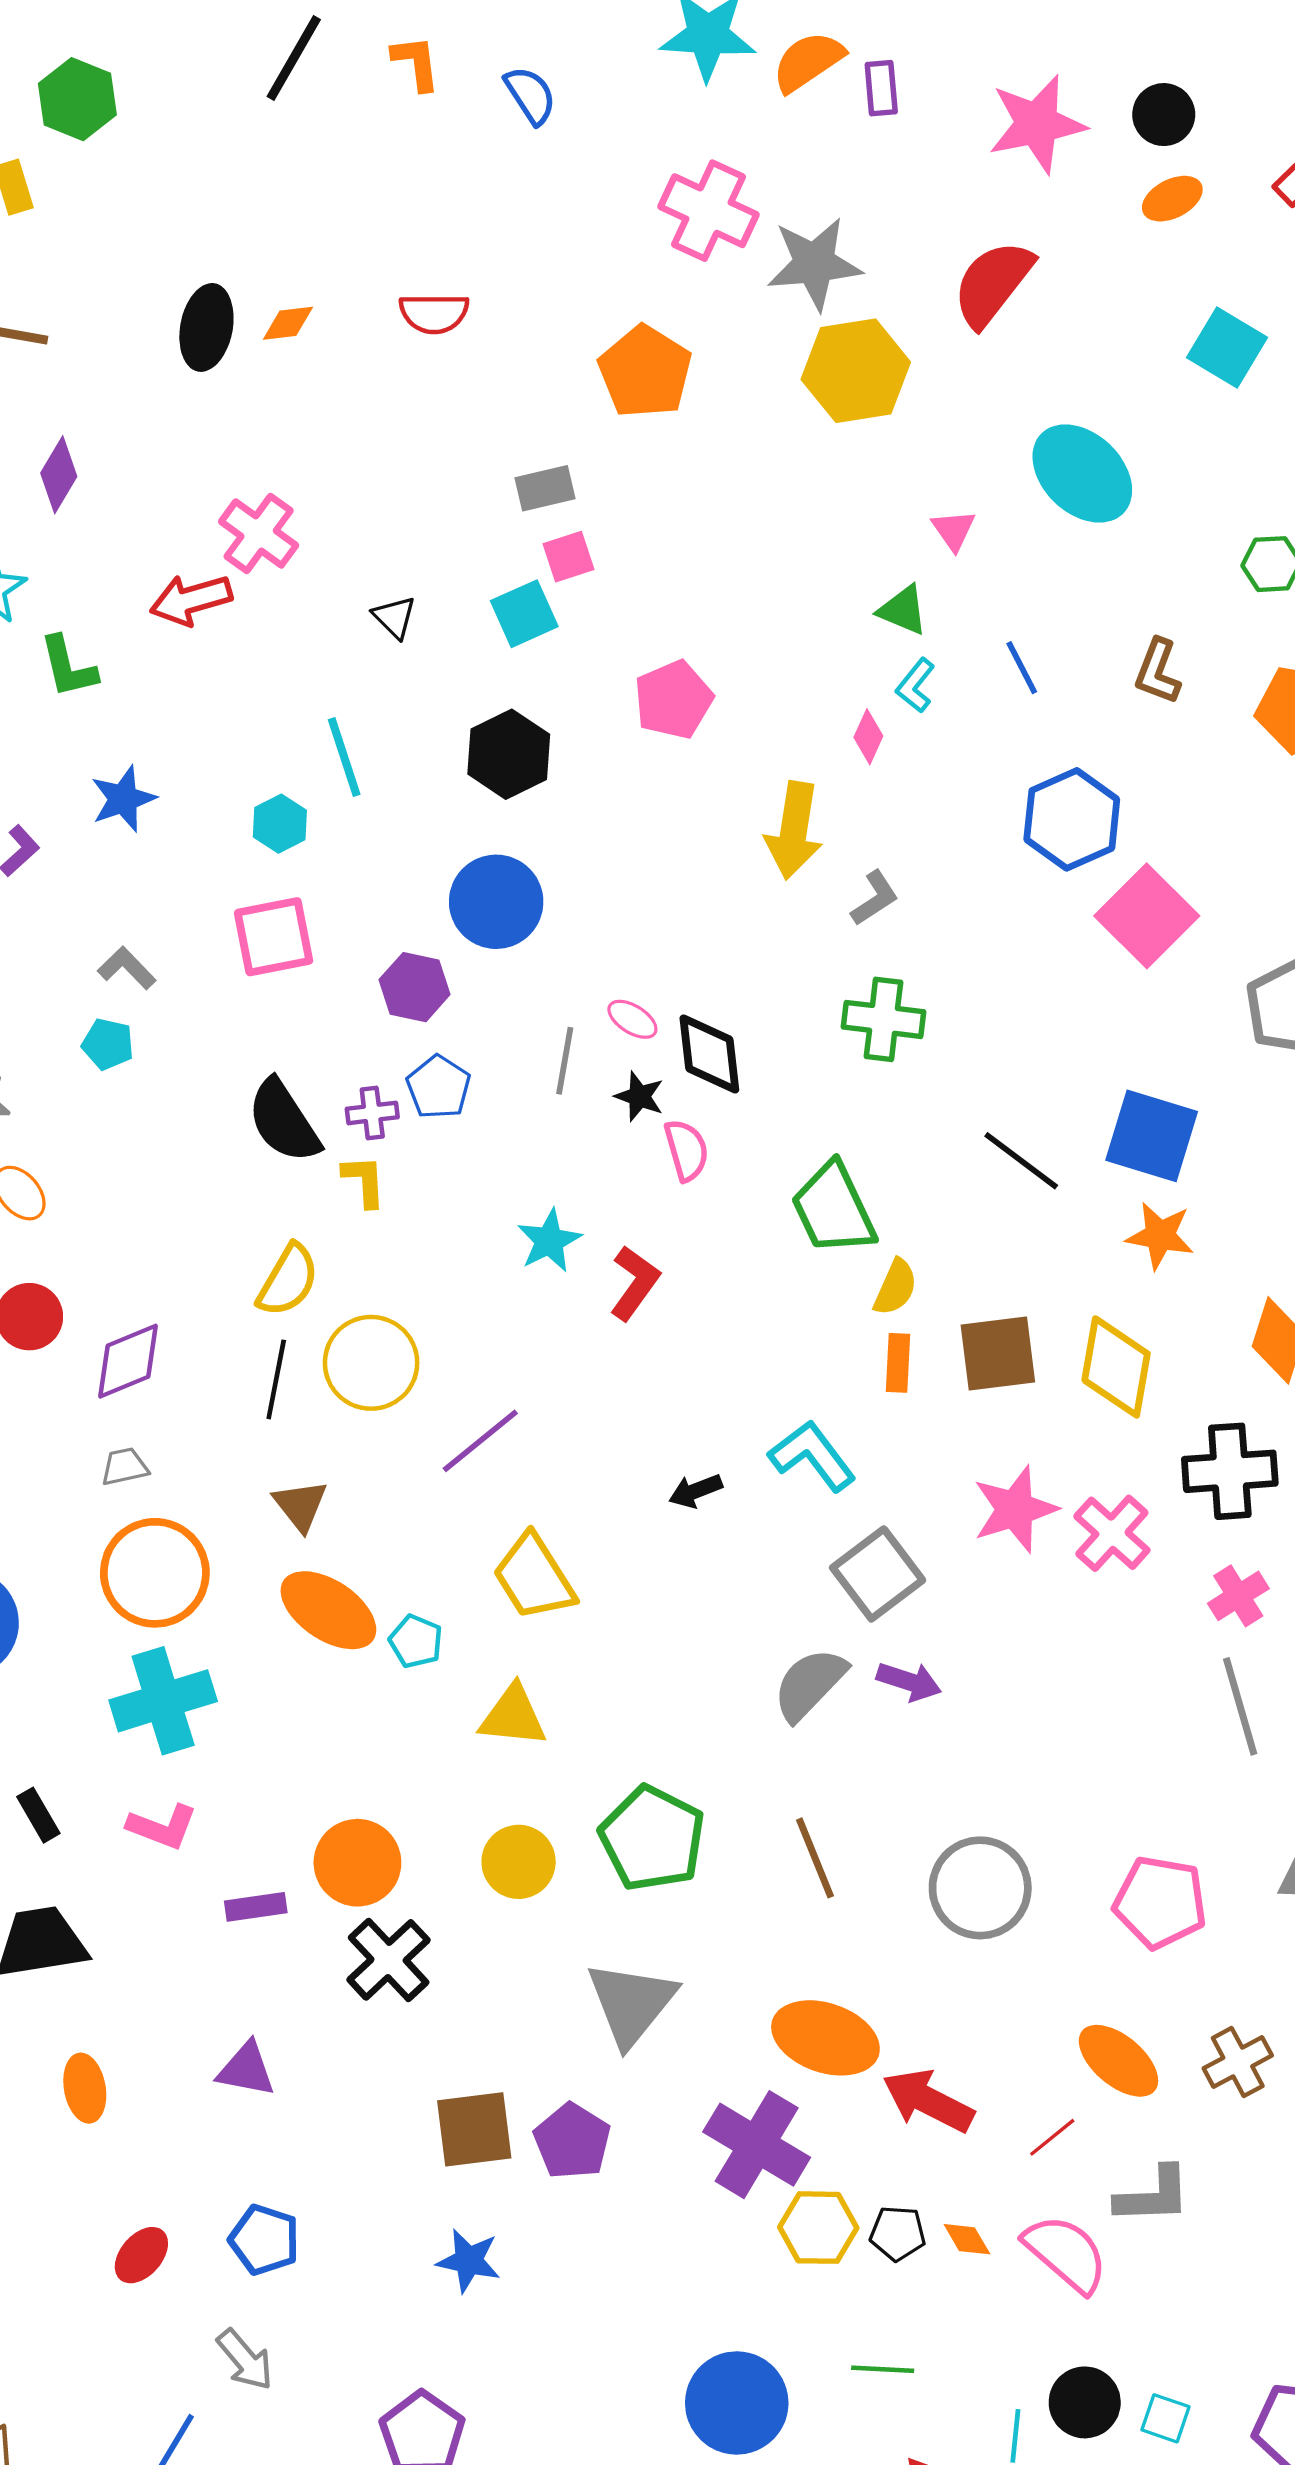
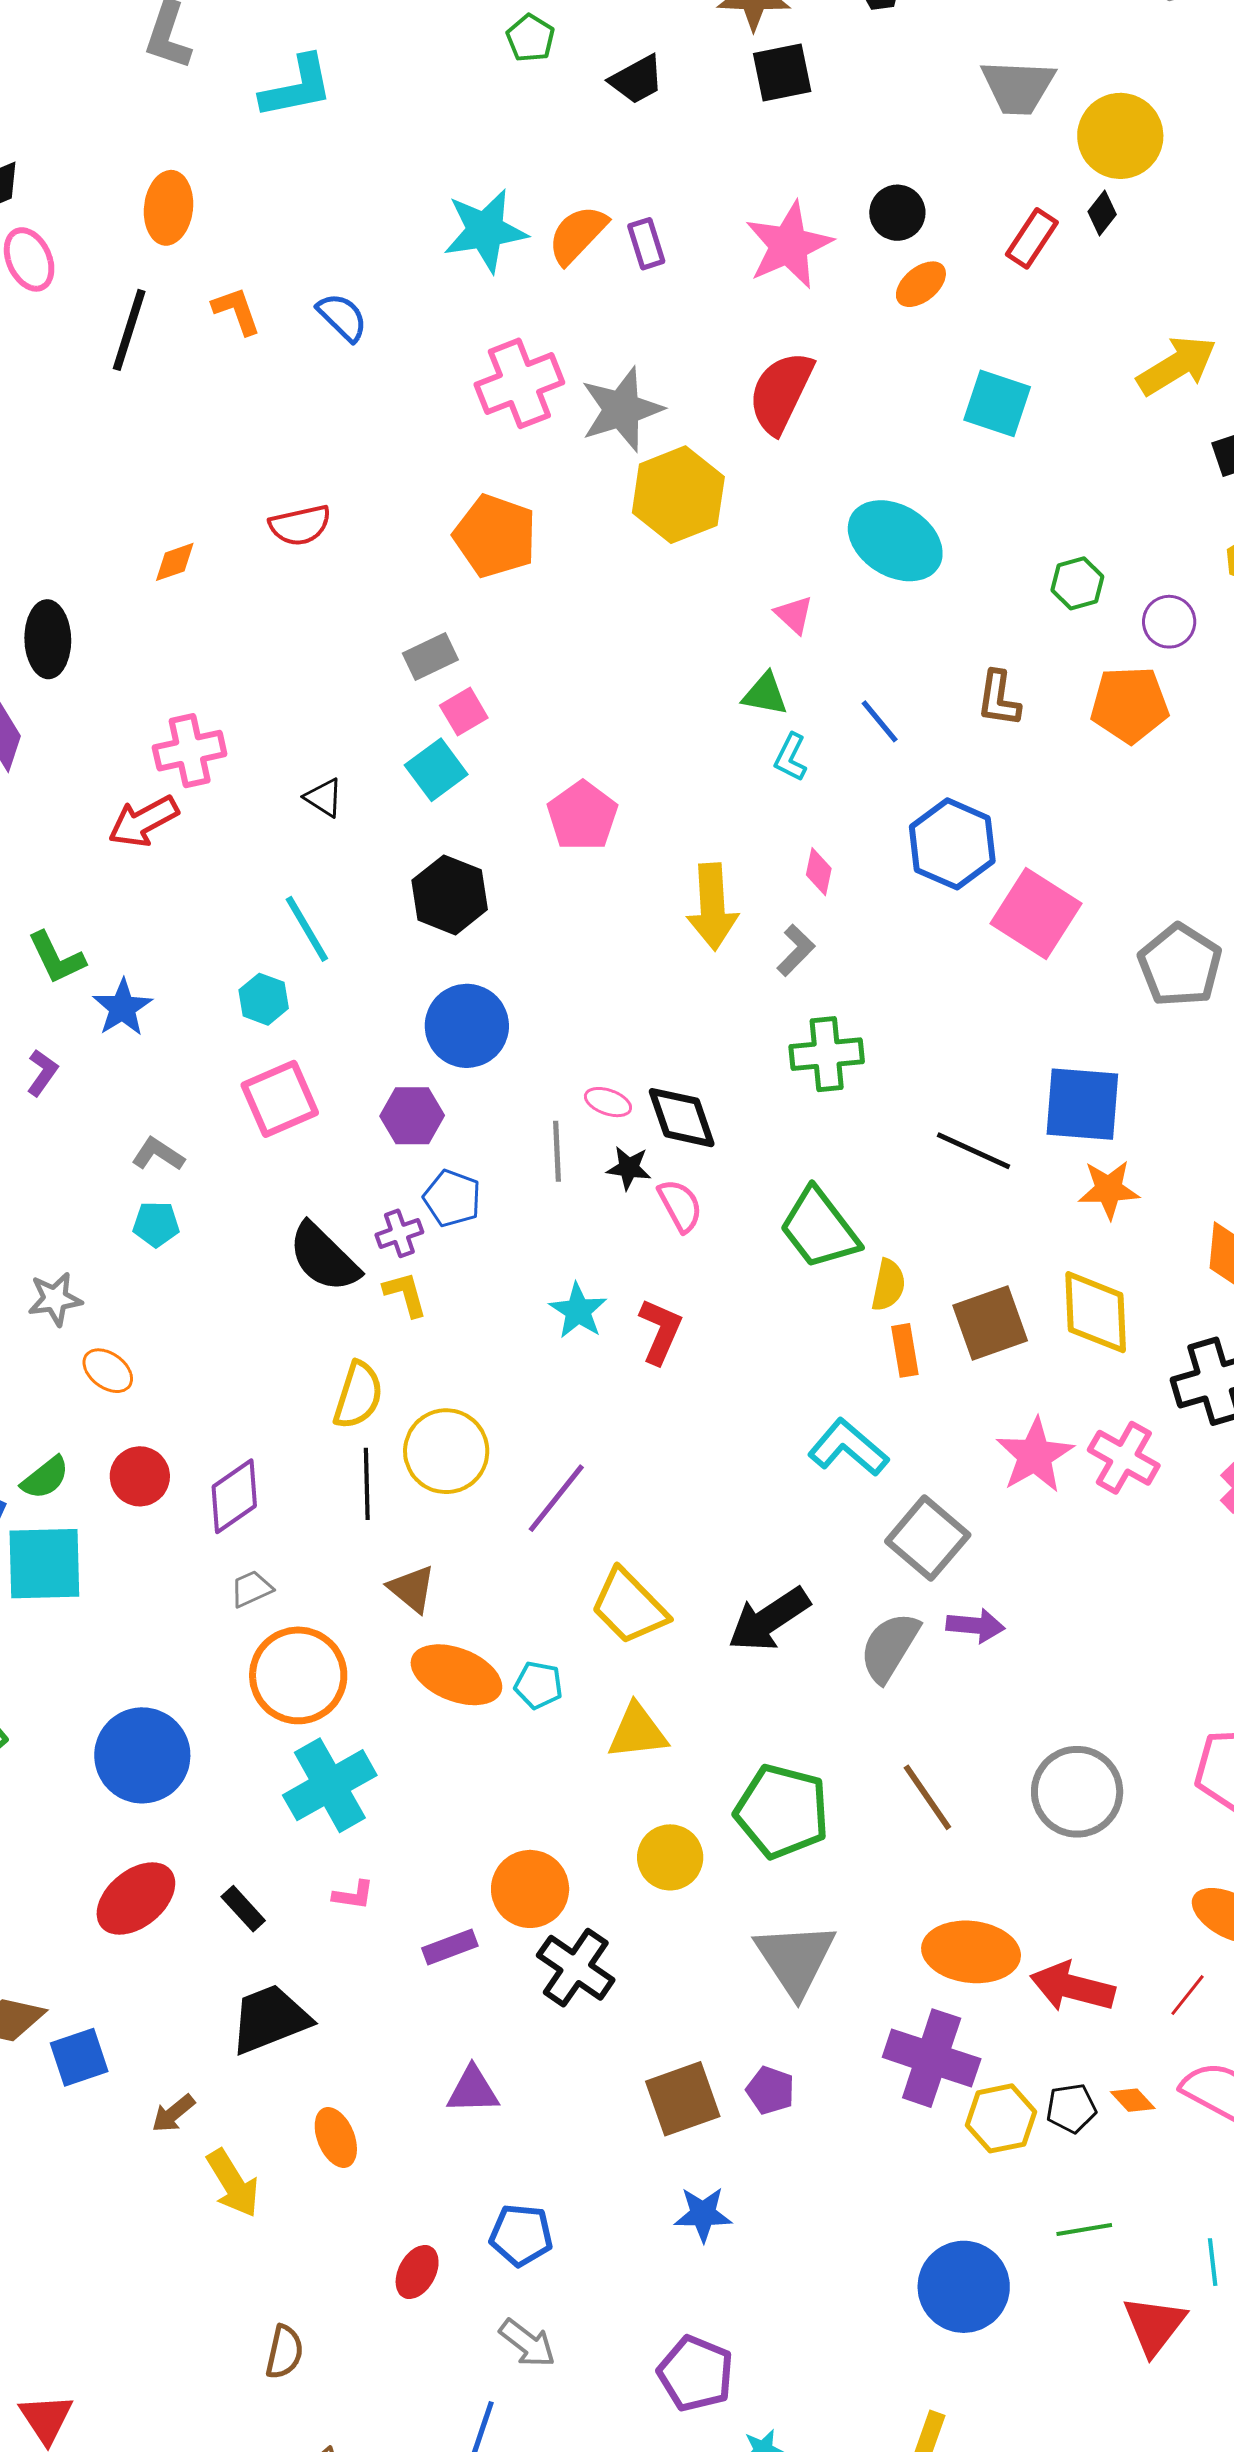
pink cross: (709, 211) -> (519, 383), turned -34
black ellipse: (206, 327) -> (48, 639), moved
pink cross: (259, 533) -> (190, 751), turned -36
green L-shape: (68, 667) -> (56, 958), moved
pink diamond: (868, 737) -> (819, 872), moved
black arrow: (696, 1491) -> (769, 1619), moved, size x1.8
pink L-shape: (162, 1827) -> (353, 1895), size x0.7
purple pentagon: (572, 2141) -> (770, 2090), size x0.7

